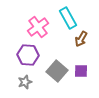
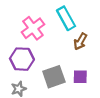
gray square: (57, 71) -> (54, 77), turned 30

